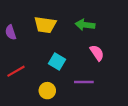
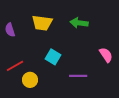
pink semicircle: (97, 53) -> (106, 55), moved
yellow circle: (47, 91) -> (30, 80), moved

